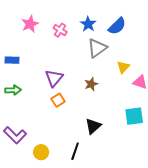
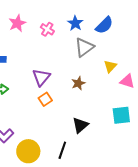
yellow circle: (41, 152) -> (28, 151), size x1.5

